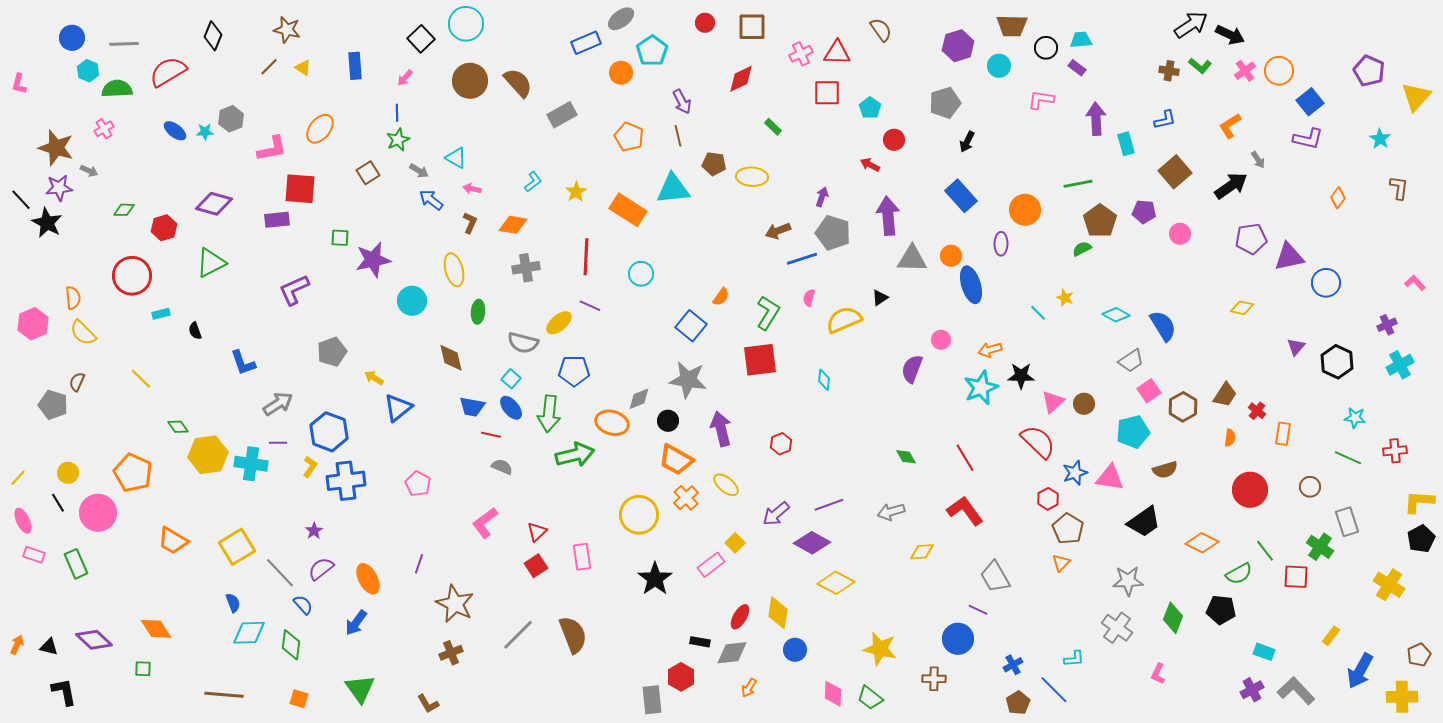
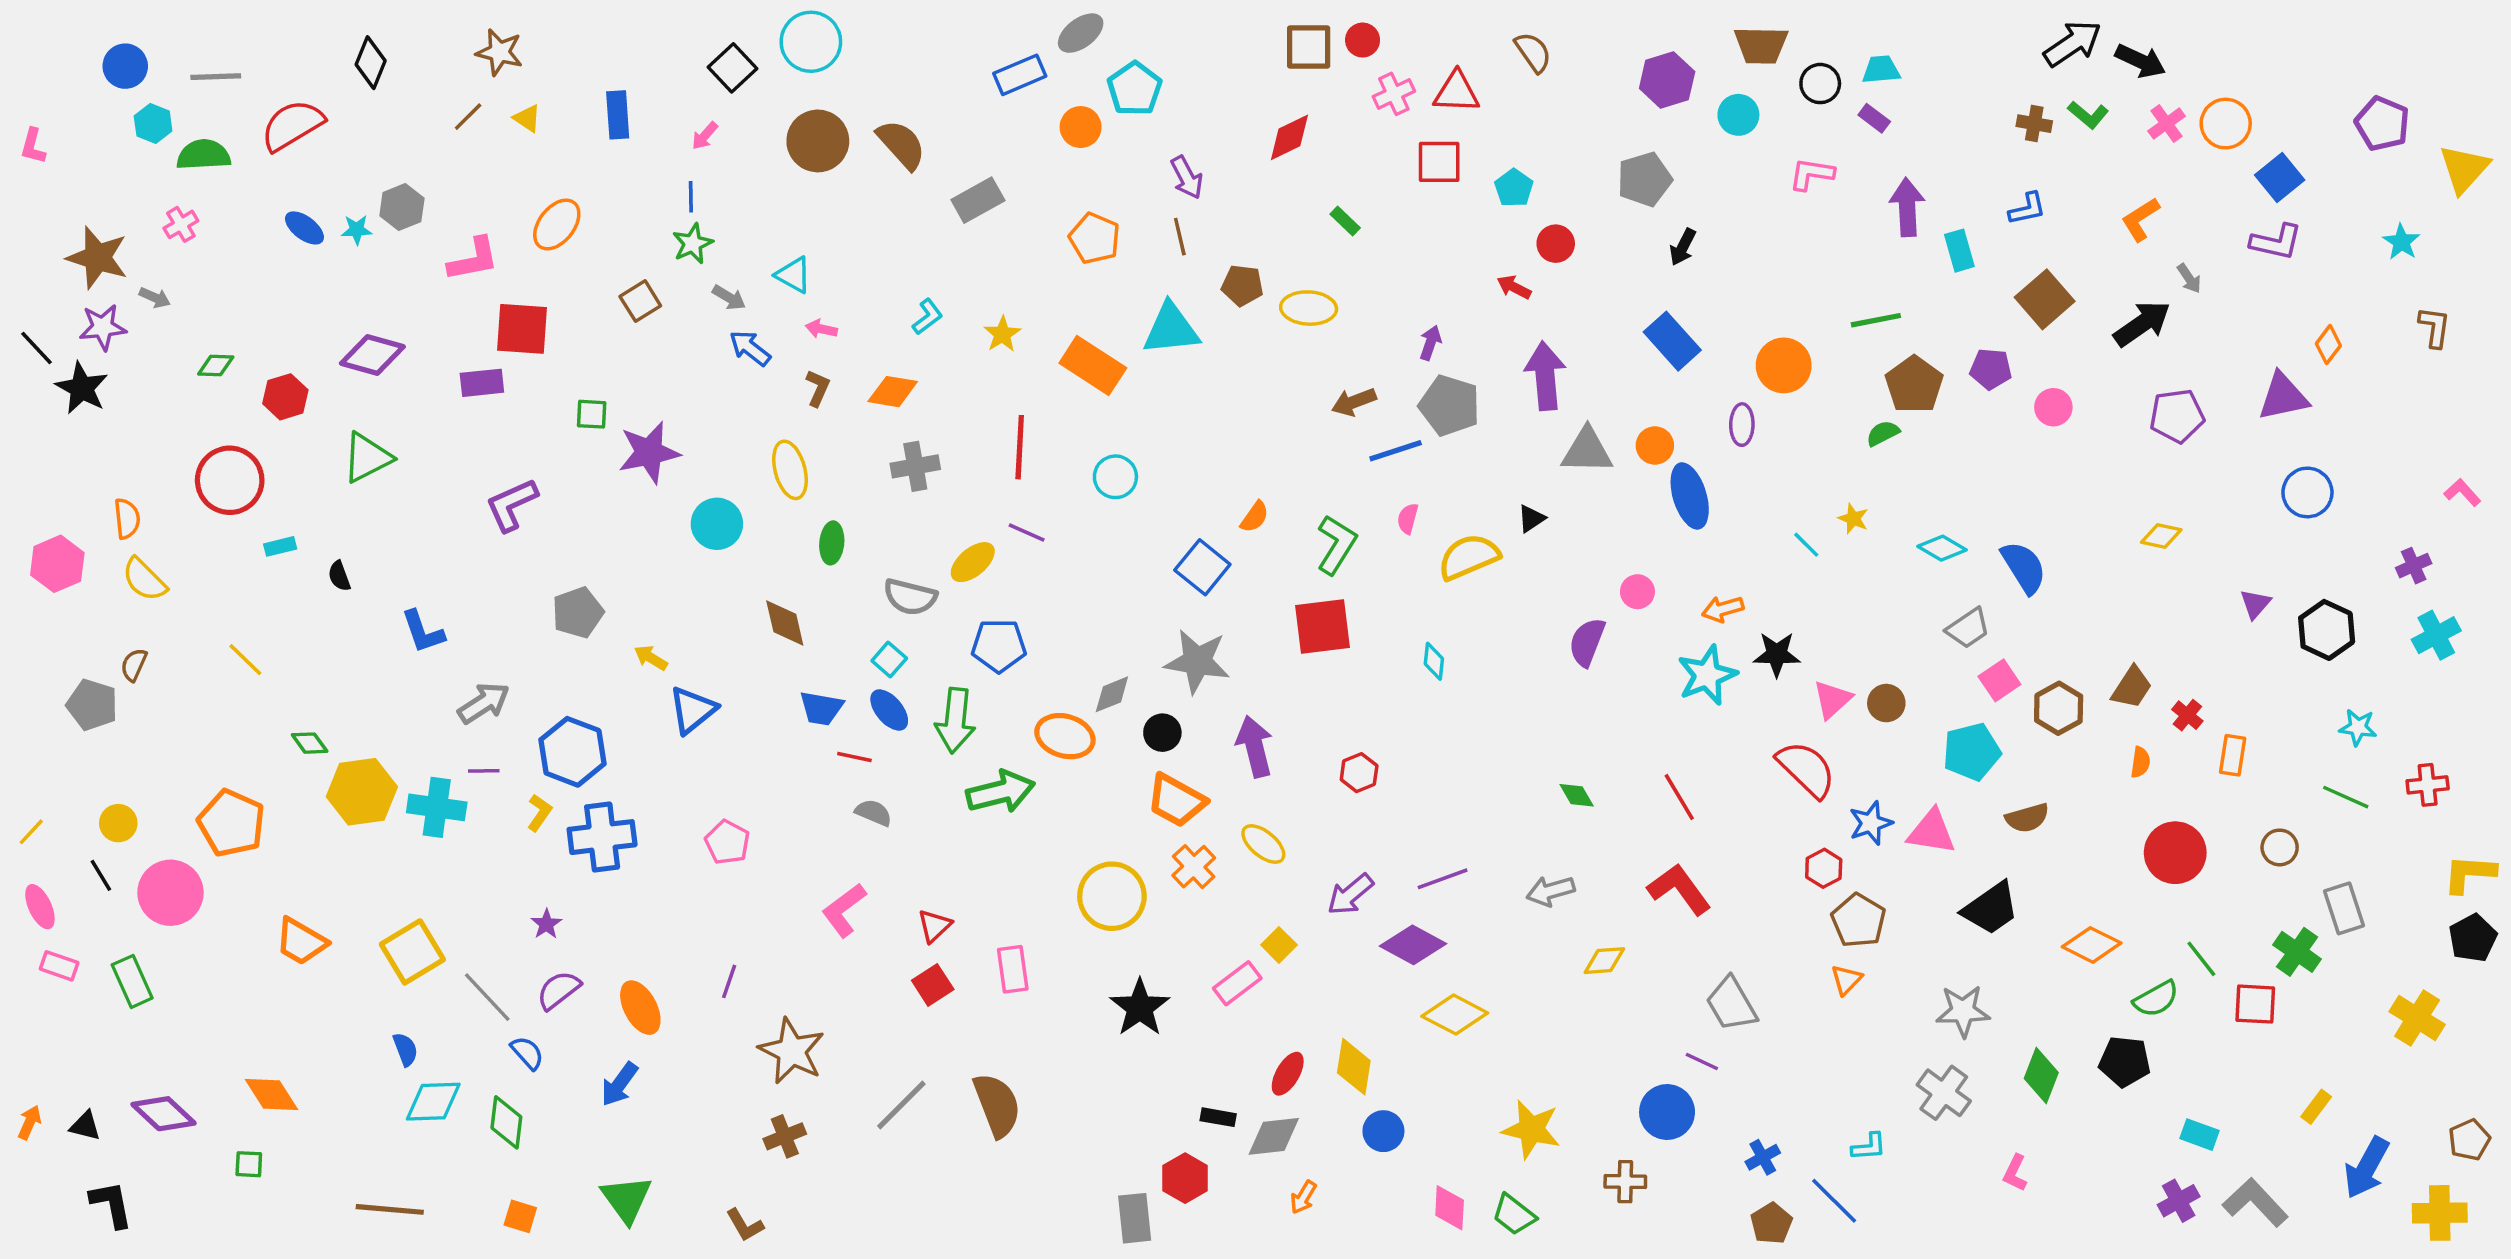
red circle: (705, 23) -> (1363, 40), moved
purple triangle: (1289, 257) -> (2283, 397), moved

